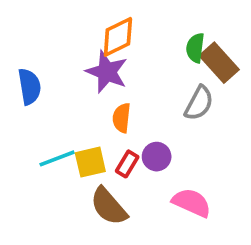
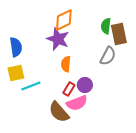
brown rectangle: (219, 63) -> (119, 34), turned 30
yellow square: (90, 162) -> (16, 73), moved
pink semicircle: (192, 203) -> (77, 103), moved, turned 135

